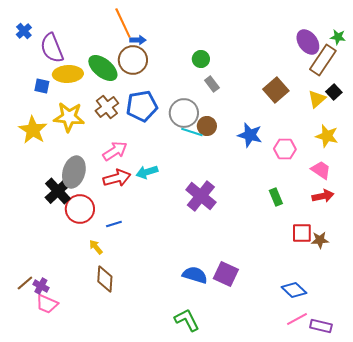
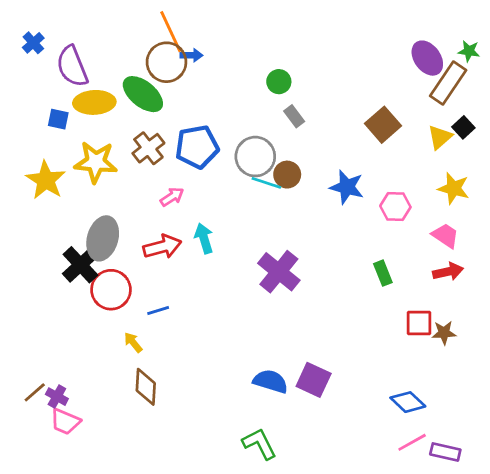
brown circle: (133, 60) -> (166, 62), moved
pink arrow: (115, 151) -> (172, 197), moved, size x0.7
cyan arrow: (147, 172) -> (204, 238), turned 90

